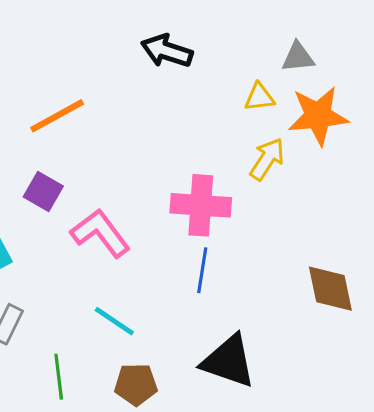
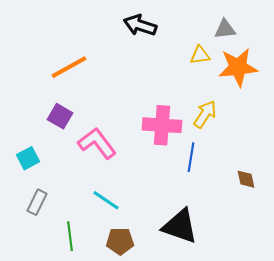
yellow arrow: (267, 159) -> (205, 114), moved
blue line: (202, 270) -> (191, 157), moved
brown diamond: (330, 289) -> (246, 179), size x0.6

